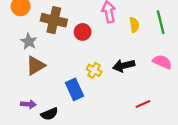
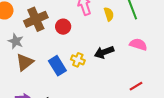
brown cross: (54, 20) -> (36, 19), turned -30
blue rectangle: (74, 89) -> (57, 66), moved
red line: (143, 104) -> (136, 86), moved

